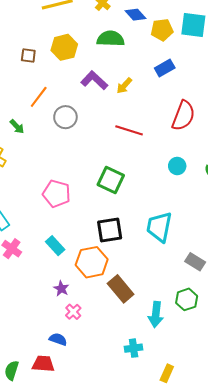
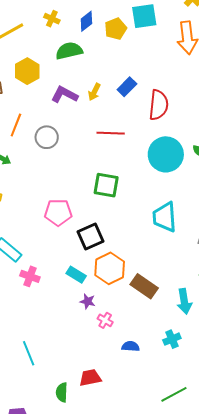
blue diamond: (136, 15) -> (86, 21), turned -70
blue rectangle: (165, 68) -> (127, 87), moved
cyan circle: (177, 166) -> (166, 154), size x2.0
black square: (110, 230) -> (90, 237), moved
cyan rectangle: (55, 246) -> (76, 275), moved
blue semicircle: (58, 339) -> (131, 346), moved

